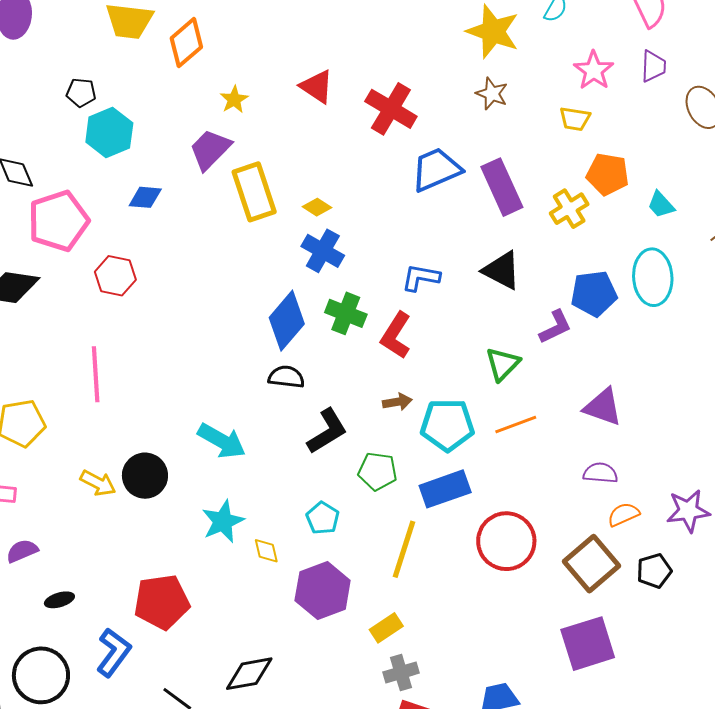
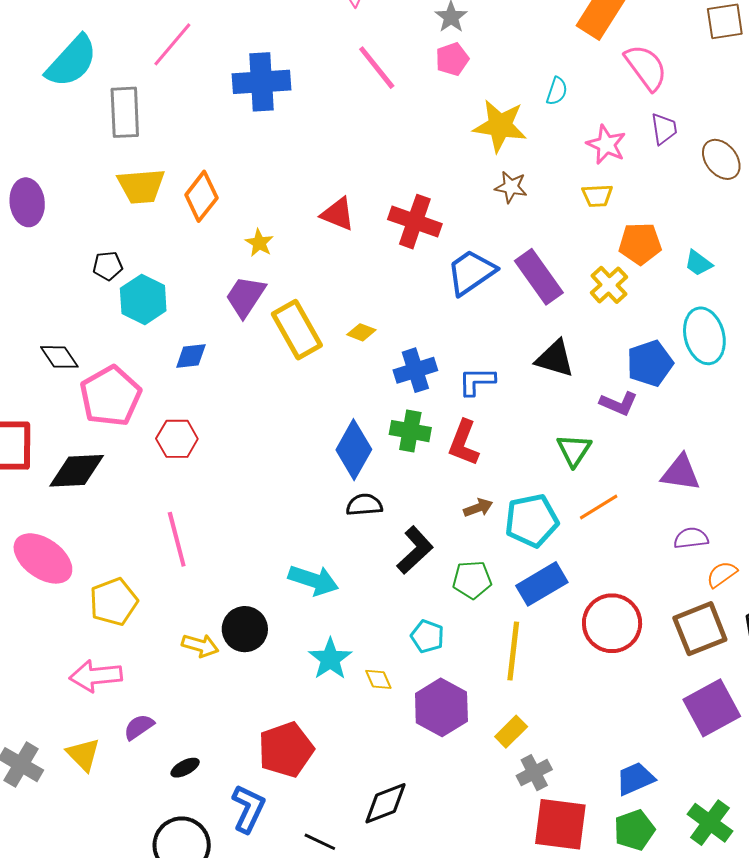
blue cross: (323, 251) -> (415, 370), moved, turned -36
purple L-shape: (555, 327) -> (619, 404), turned 60
brown square: (592, 564) -> (700, 629), turned 30

